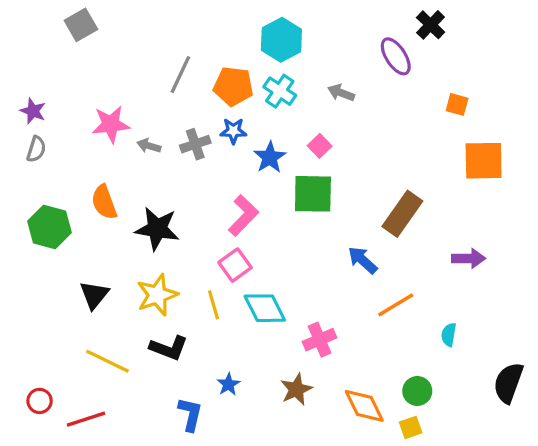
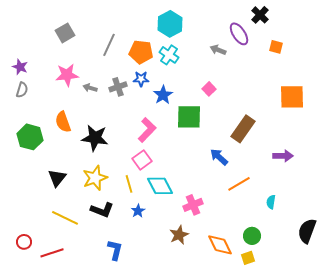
gray square: (81, 25) -> (65, 33), moved
gray arrow: (341, 93) -> (218, 50), moved
orange square: (457, 104) -> (276, 47), moved
pink square: (320, 146) -> (209, 89), moved
blue star: (228, 384) -> (138, 211), moved

